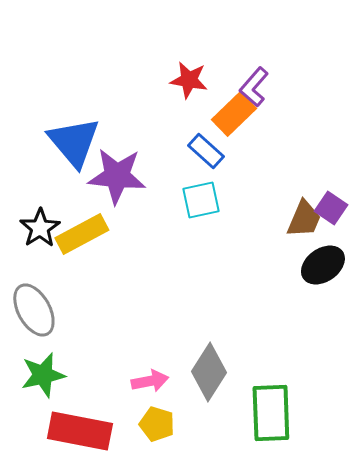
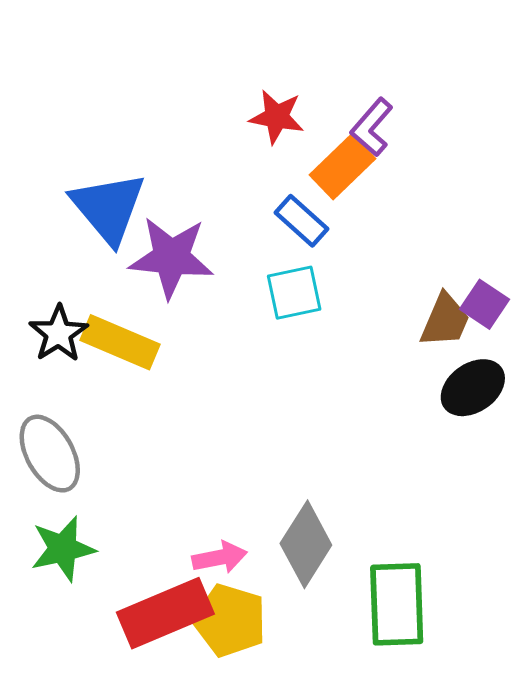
yellow rectangle: (82, 234) -> (120, 342), turned 51
yellow pentagon: (157, 424) -> (230, 620), size x1.4
red rectangle: (80, 431) -> (165, 613), moved, turned -34

